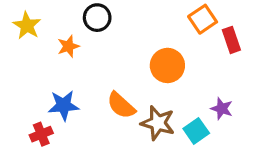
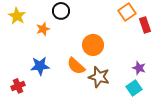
orange circle: (167, 65) -> (93, 45), moved
cyan square: (196, 131) -> (134, 88), moved
red cross: (41, 134) -> (18, 86), moved

